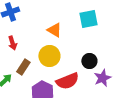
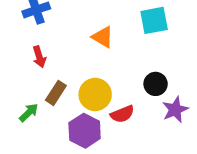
yellow circle: (49, 56) -> (95, 94), moved
red semicircle: (67, 81) -> (122, 114), size x0.7

